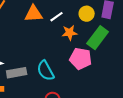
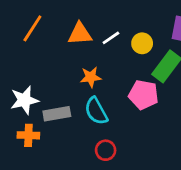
yellow circle: (87, 14) -> (142, 43), moved
orange star: (70, 33) -> (91, 77), moved

